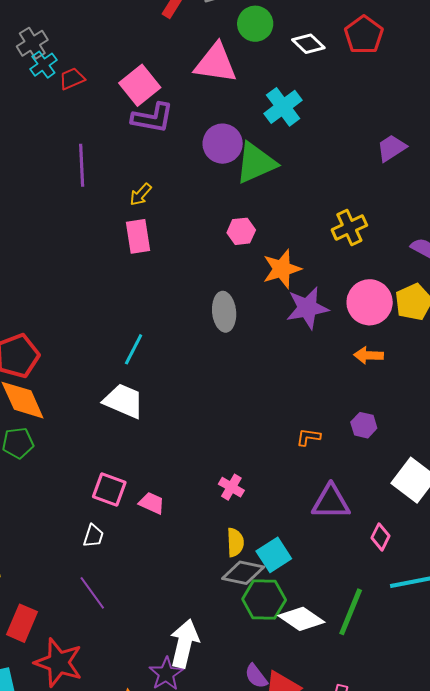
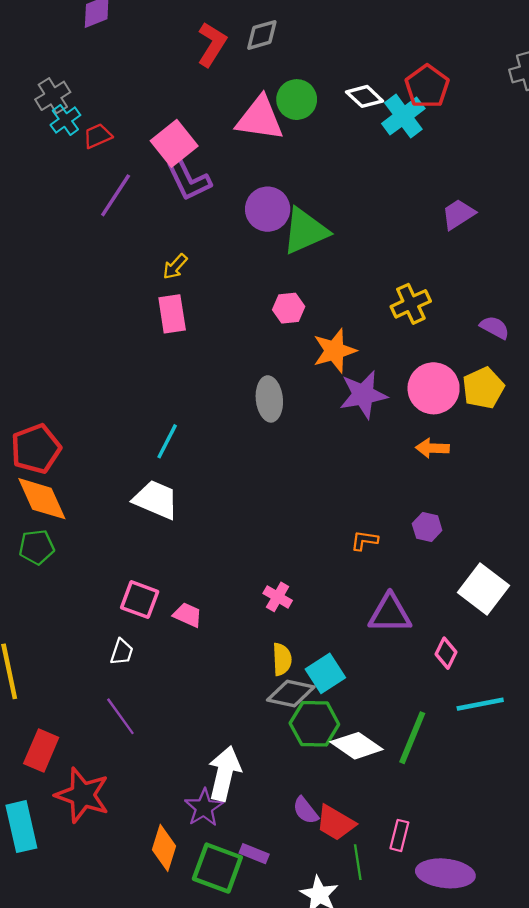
green circle: (255, 24) -> (297, 100), moved
cyan cross: (283, 107) -> (403, 116), moved
purple L-shape: (152, 118) -> (189, 180), turned 54
purple line: (82, 165) -> (116, 195), moved, turned 36

